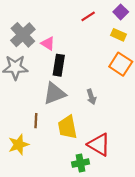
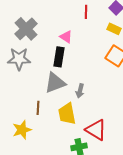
red line: (88, 16) -> (86, 12), turned -56
pink triangle: (48, 43) -> (66, 37), moved
gray arrow: (91, 97) -> (80, 91), moved, turned 32

